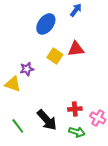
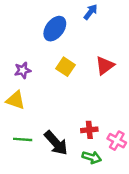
red triangle: (76, 49) -> (105, 66), moved, turned -30
purple star: (27, 69) -> (23, 70), moved
green line: (18, 126) -> (23, 139), moved, turned -49

